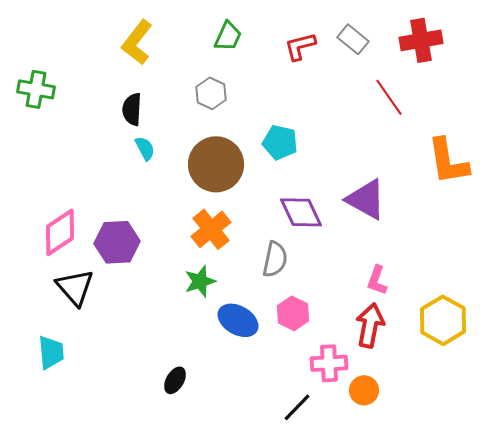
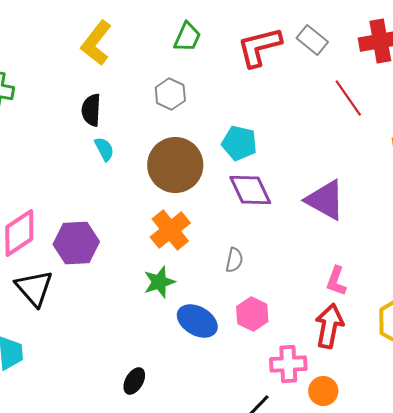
red L-shape: (300, 46) -> (259, 47), size x1.4
purple diamond: (301, 212) -> (250, 190), moved
gray semicircle: (275, 259) -> (234, 260), size x0.7

